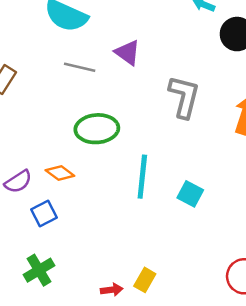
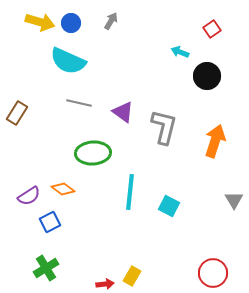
purple triangle: (128, 52) -> (123, 112), moved

